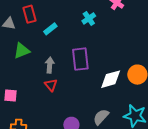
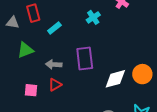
gray arrow: (50, 65) -> (54, 64), turned -91
red triangle: (51, 85) -> (55, 85), turned 40
pink square: (10, 96) -> (31, 90), moved

